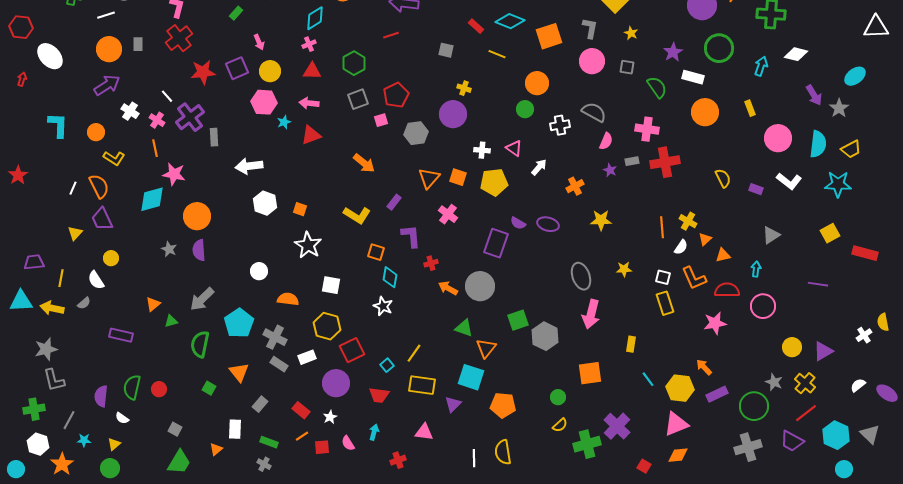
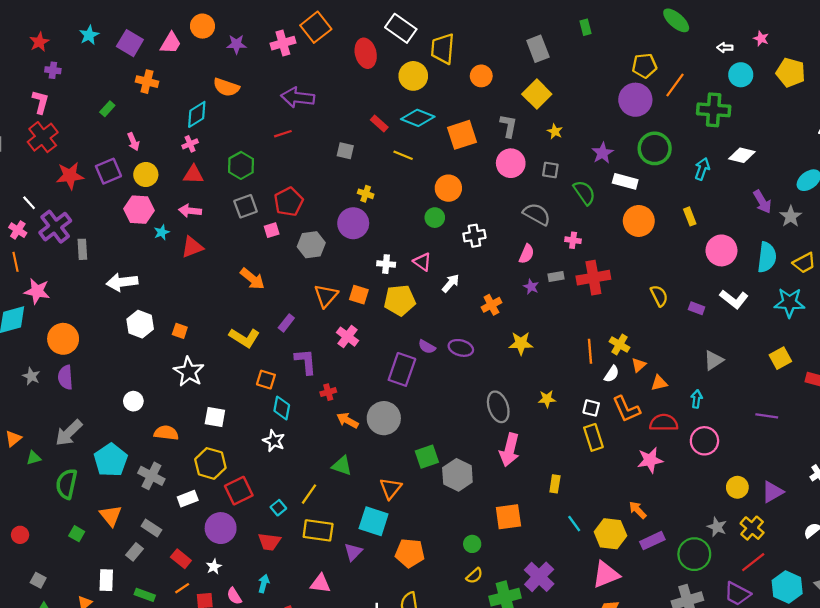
gray semicircle: (594, 112) -> (537, 214), moved
pink cross: (647, 129) -> (573, 240), size x0.6
green triangle: (464, 328) -> (342, 466), moved
gray rectangle: (279, 364) -> (151, 528), moved

